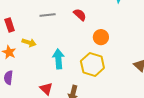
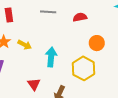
red semicircle: (80, 15) -> (80, 17), turned -64
yellow arrow: (29, 43) -> (25, 45), moved

